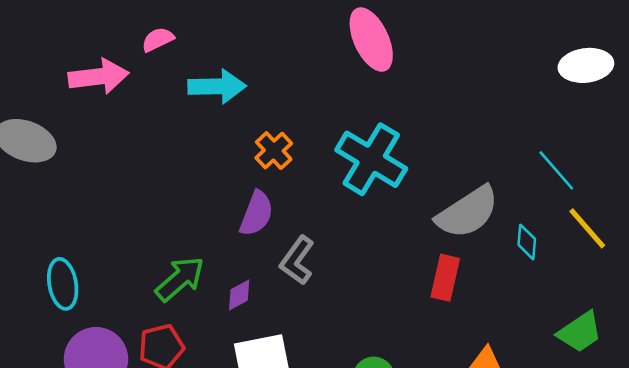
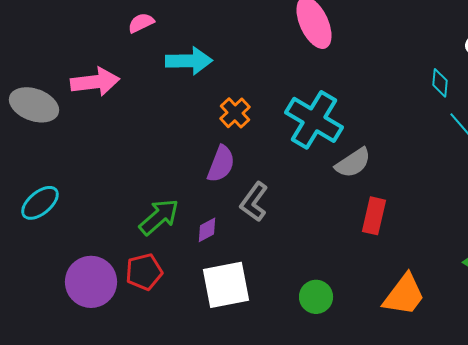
pink arrow: (98, 77) -> (95, 82), moved
gray semicircle: (467, 212) -> (353, 163), moved, size x0.7
cyan diamond: (527, 242) -> (440, 83), moved
cyan ellipse: (63, 284) -> (40, 203), moved, turned 60

